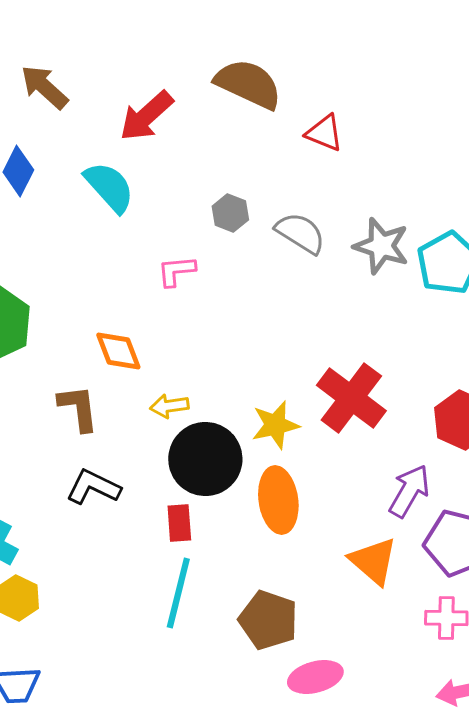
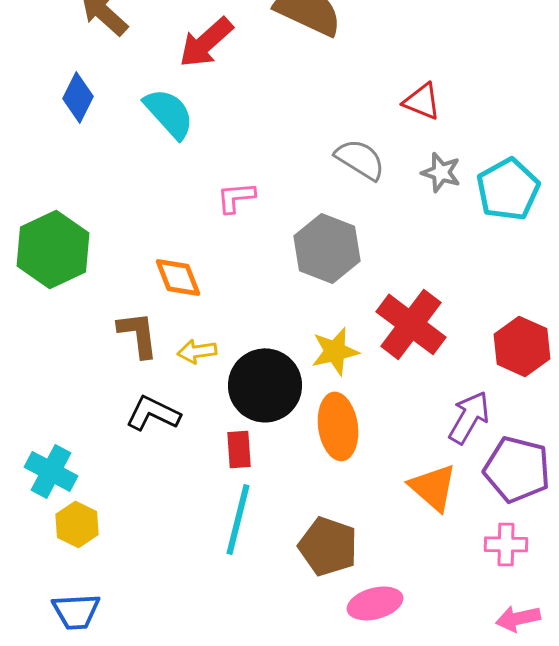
red triangle: (324, 133) -> (422, 101), moved
gray hexagon: (230, 213) -> (327, 248), moved, size x1.8
gray star: (381, 246) -> (441, 172), size x0.7
yellow arrow: (169, 406) -> (197, 351), moved

